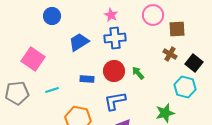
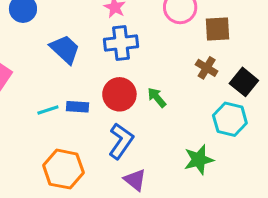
blue trapezoid: (79, 42) -> (65, 49), turned 75
cyan line: (52, 90) -> (48, 110), moved
blue L-shape: (115, 101) -> (121, 141), turned 135

